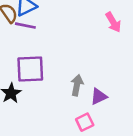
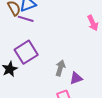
purple square: (30, 69) -> (26, 52), turned -35

